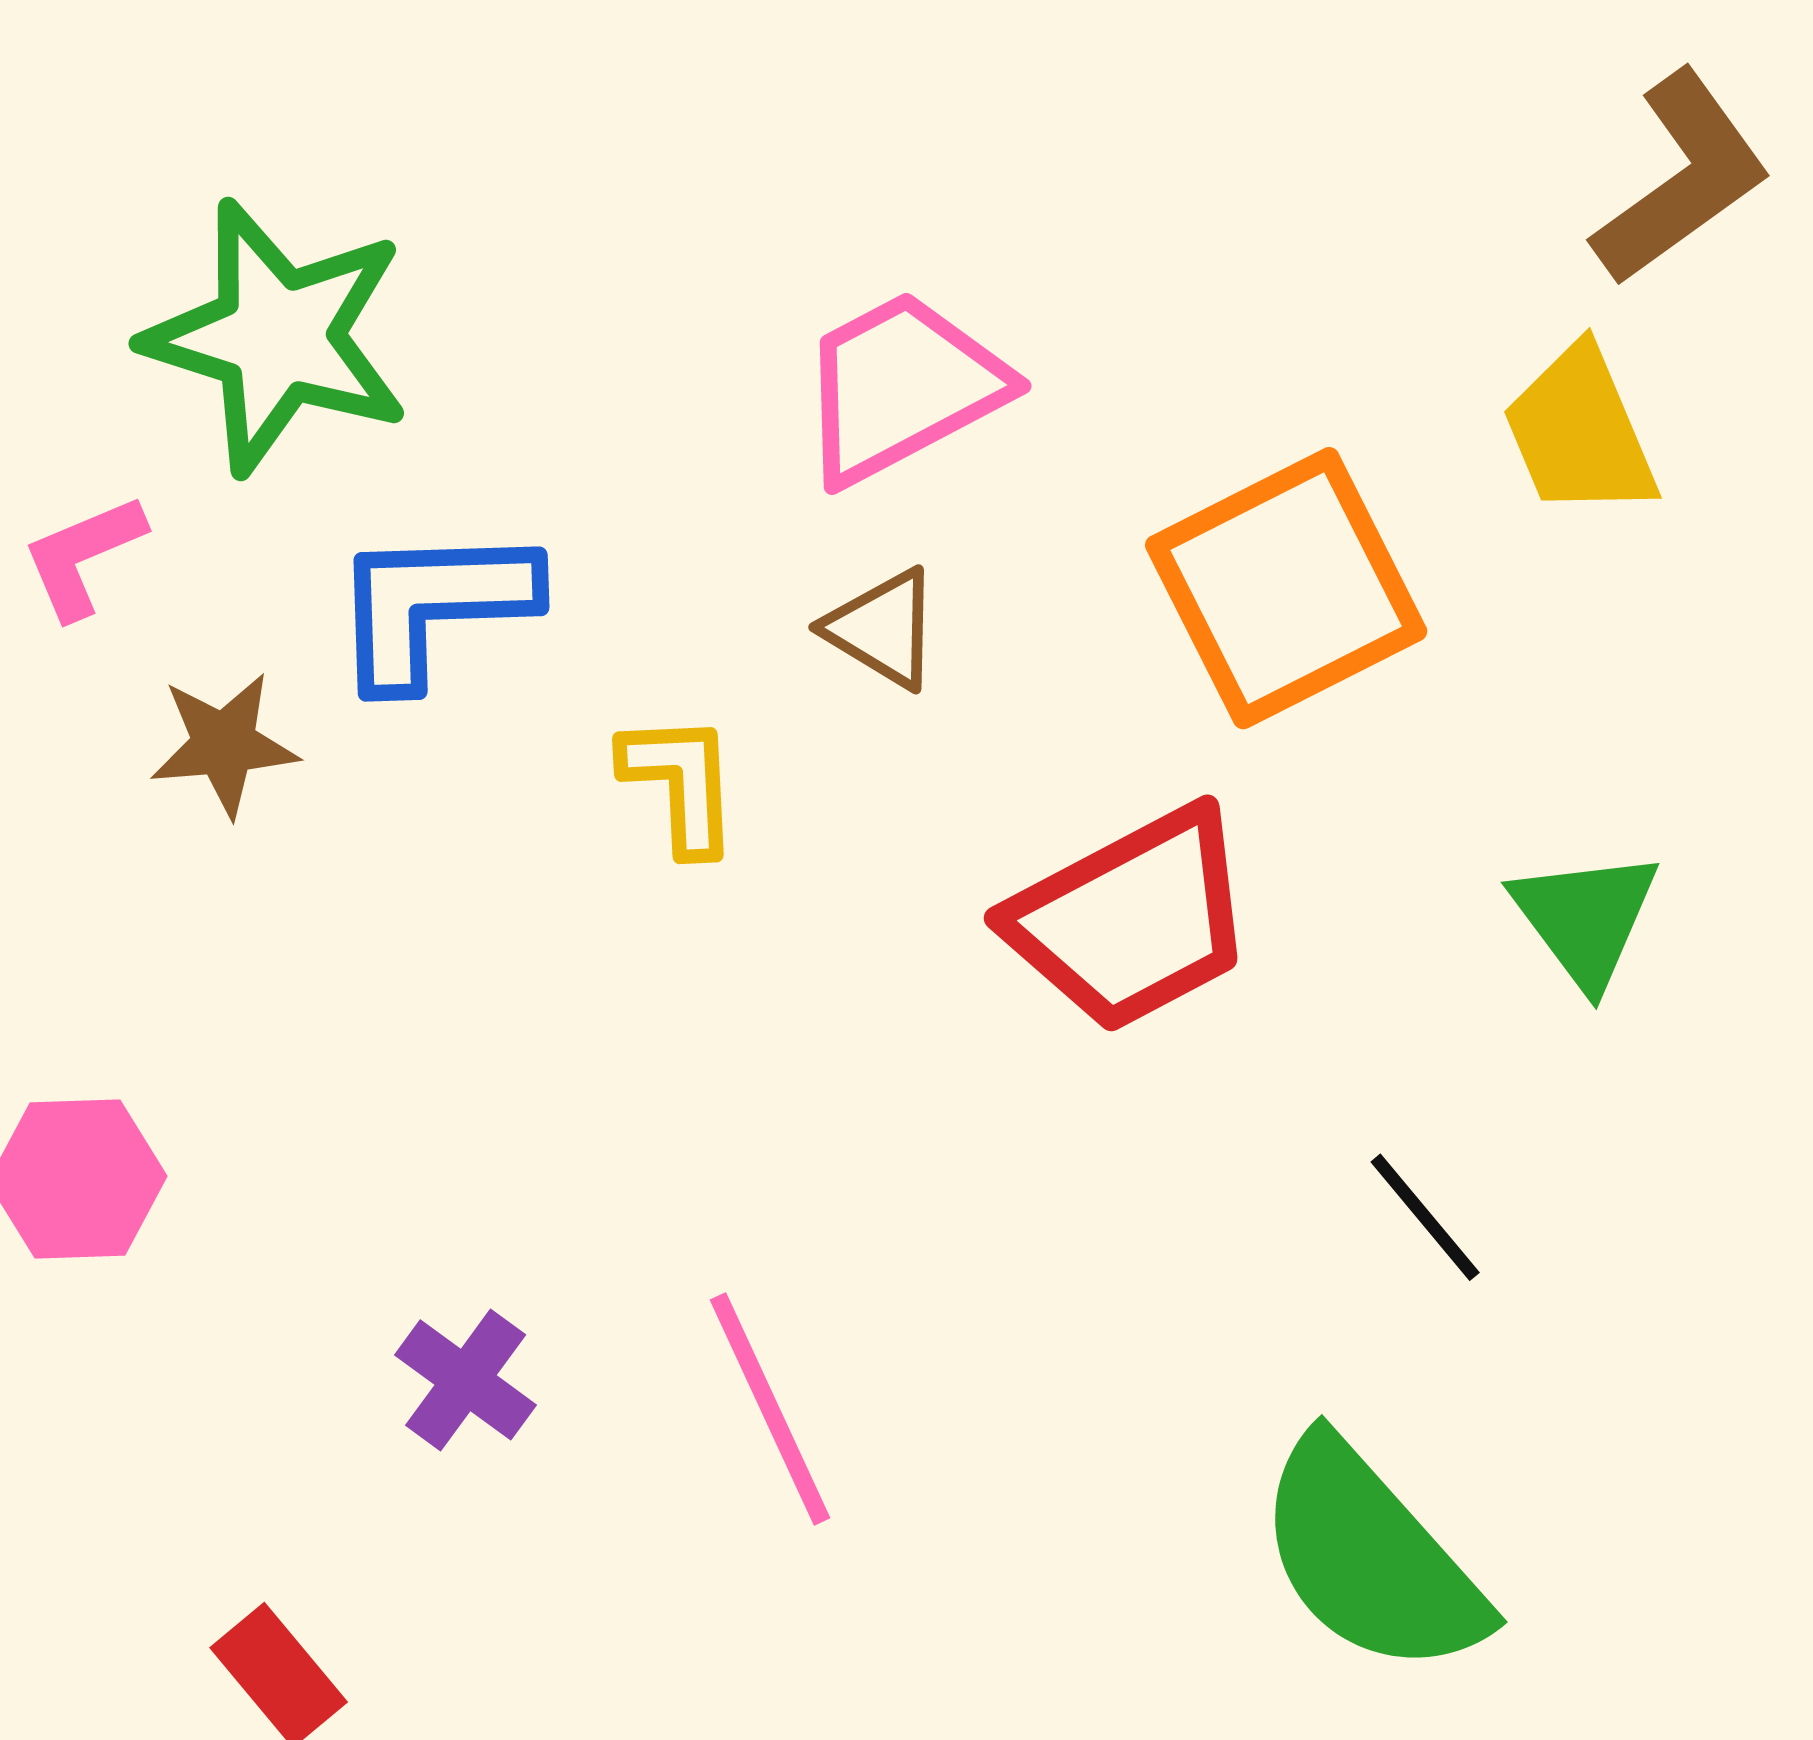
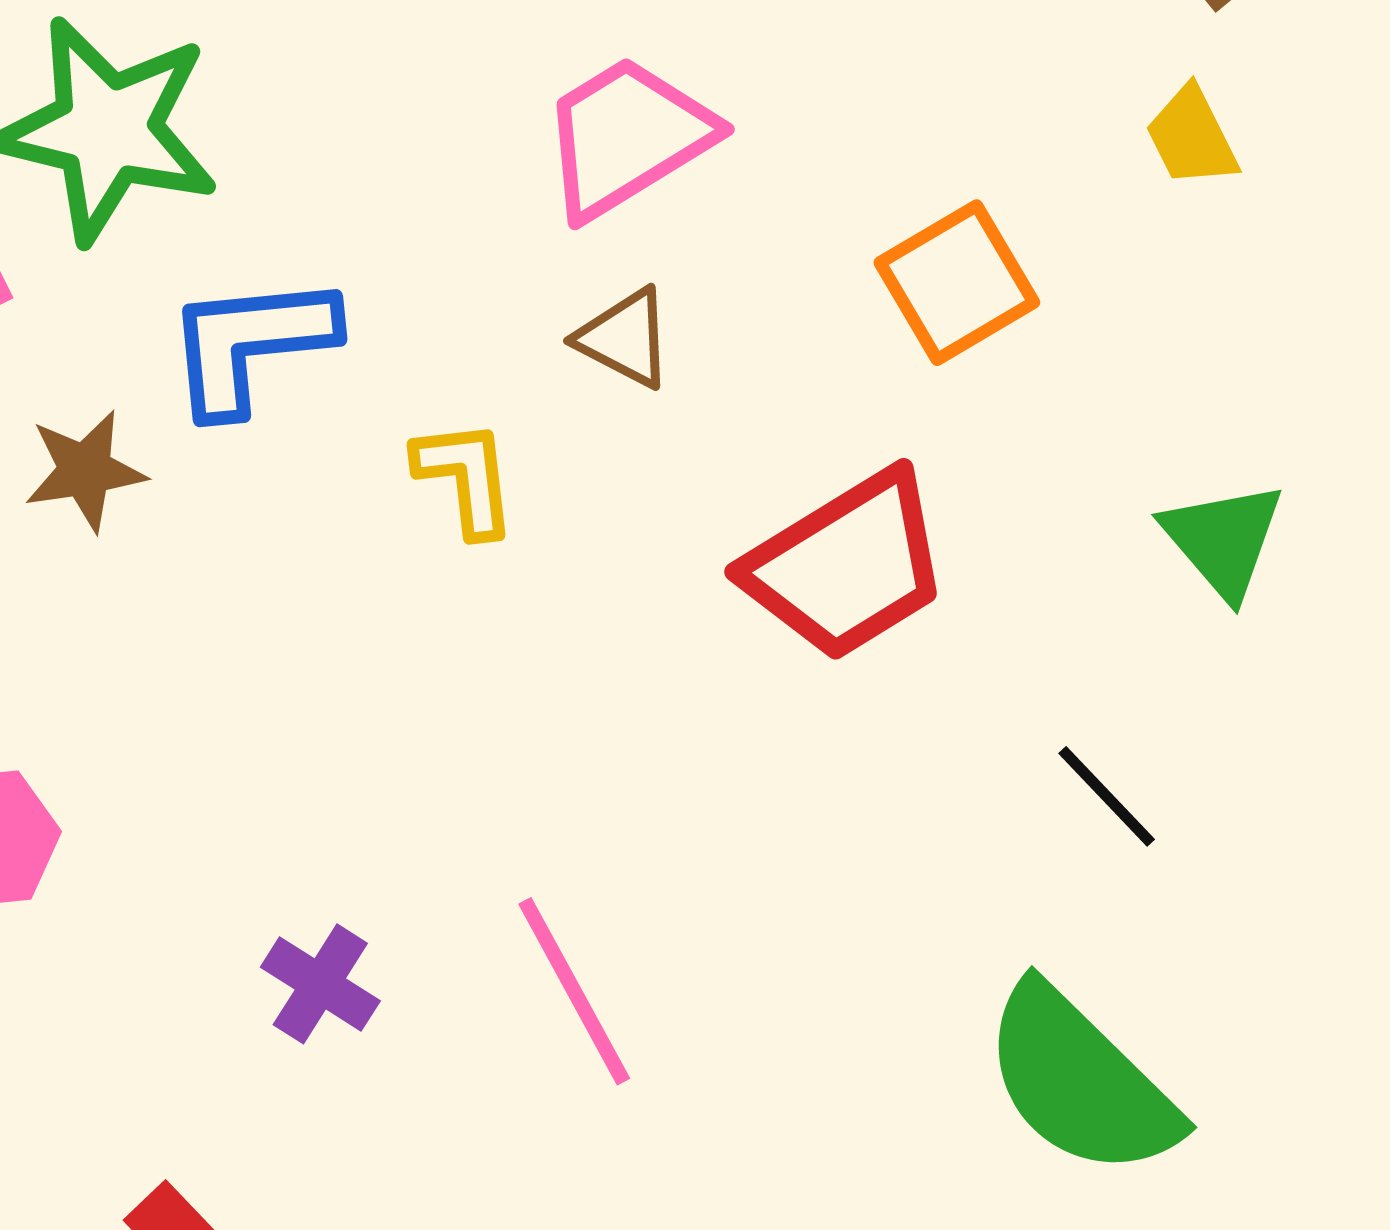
yellow trapezoid: (1580, 432) -> (1192, 137), size x0.7
orange square: (1286, 588) -> (957, 283), size x0.7

